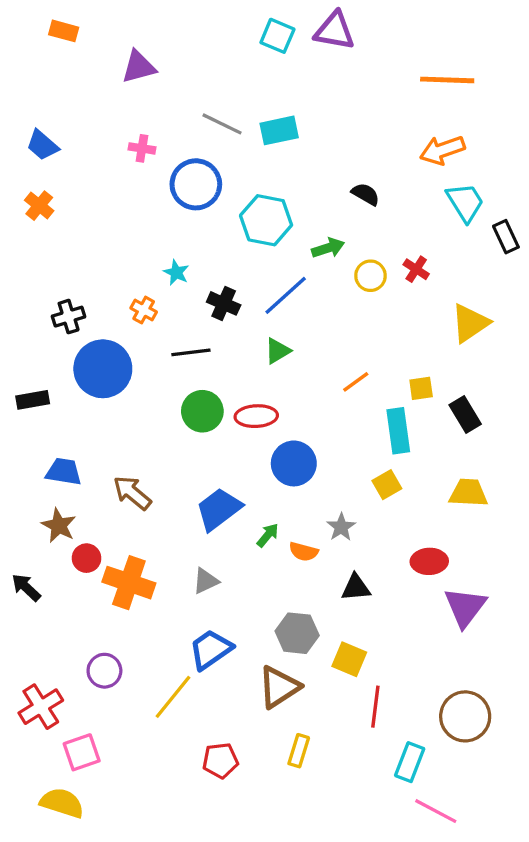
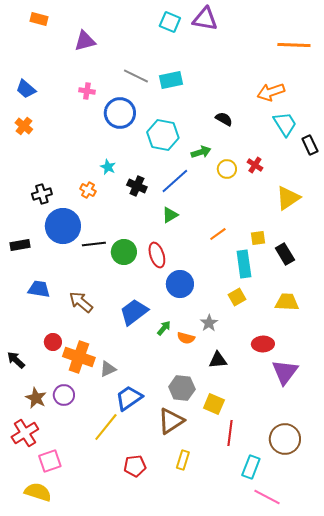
orange line: (447, 80) -> (294, 45), moved
black line: (191, 352) -> (94, 244), moved
red ellipse: (256, 416) -> (157, 255), turned 75
brown star: (59, 525) -> (36, 398), moved
gray triangle: (206, 581) -> (108, 369), moved
purple circle: (104, 671) -> (64, 395), moved

